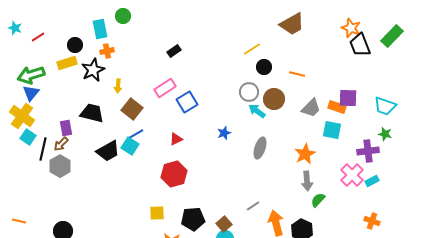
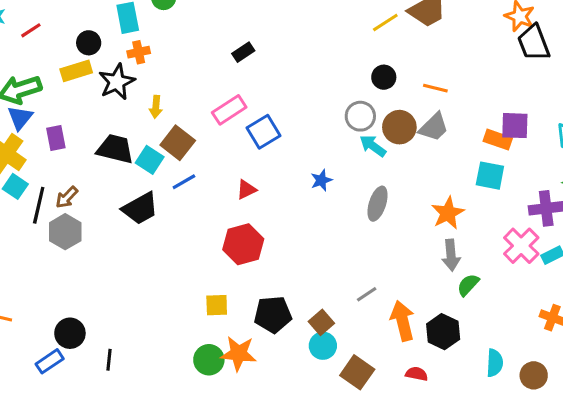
yellow line: (252, 49) -> (385, 23), moved
gray trapezoid: (311, 108) -> (434, 127), moved
purple rectangle: (66, 128) -> (56, 138), moved
cyan square: (130, 146) -> (150, 160), moved

